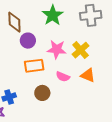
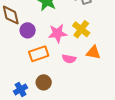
brown circle: (42, 93) -> (44, 82), moved

